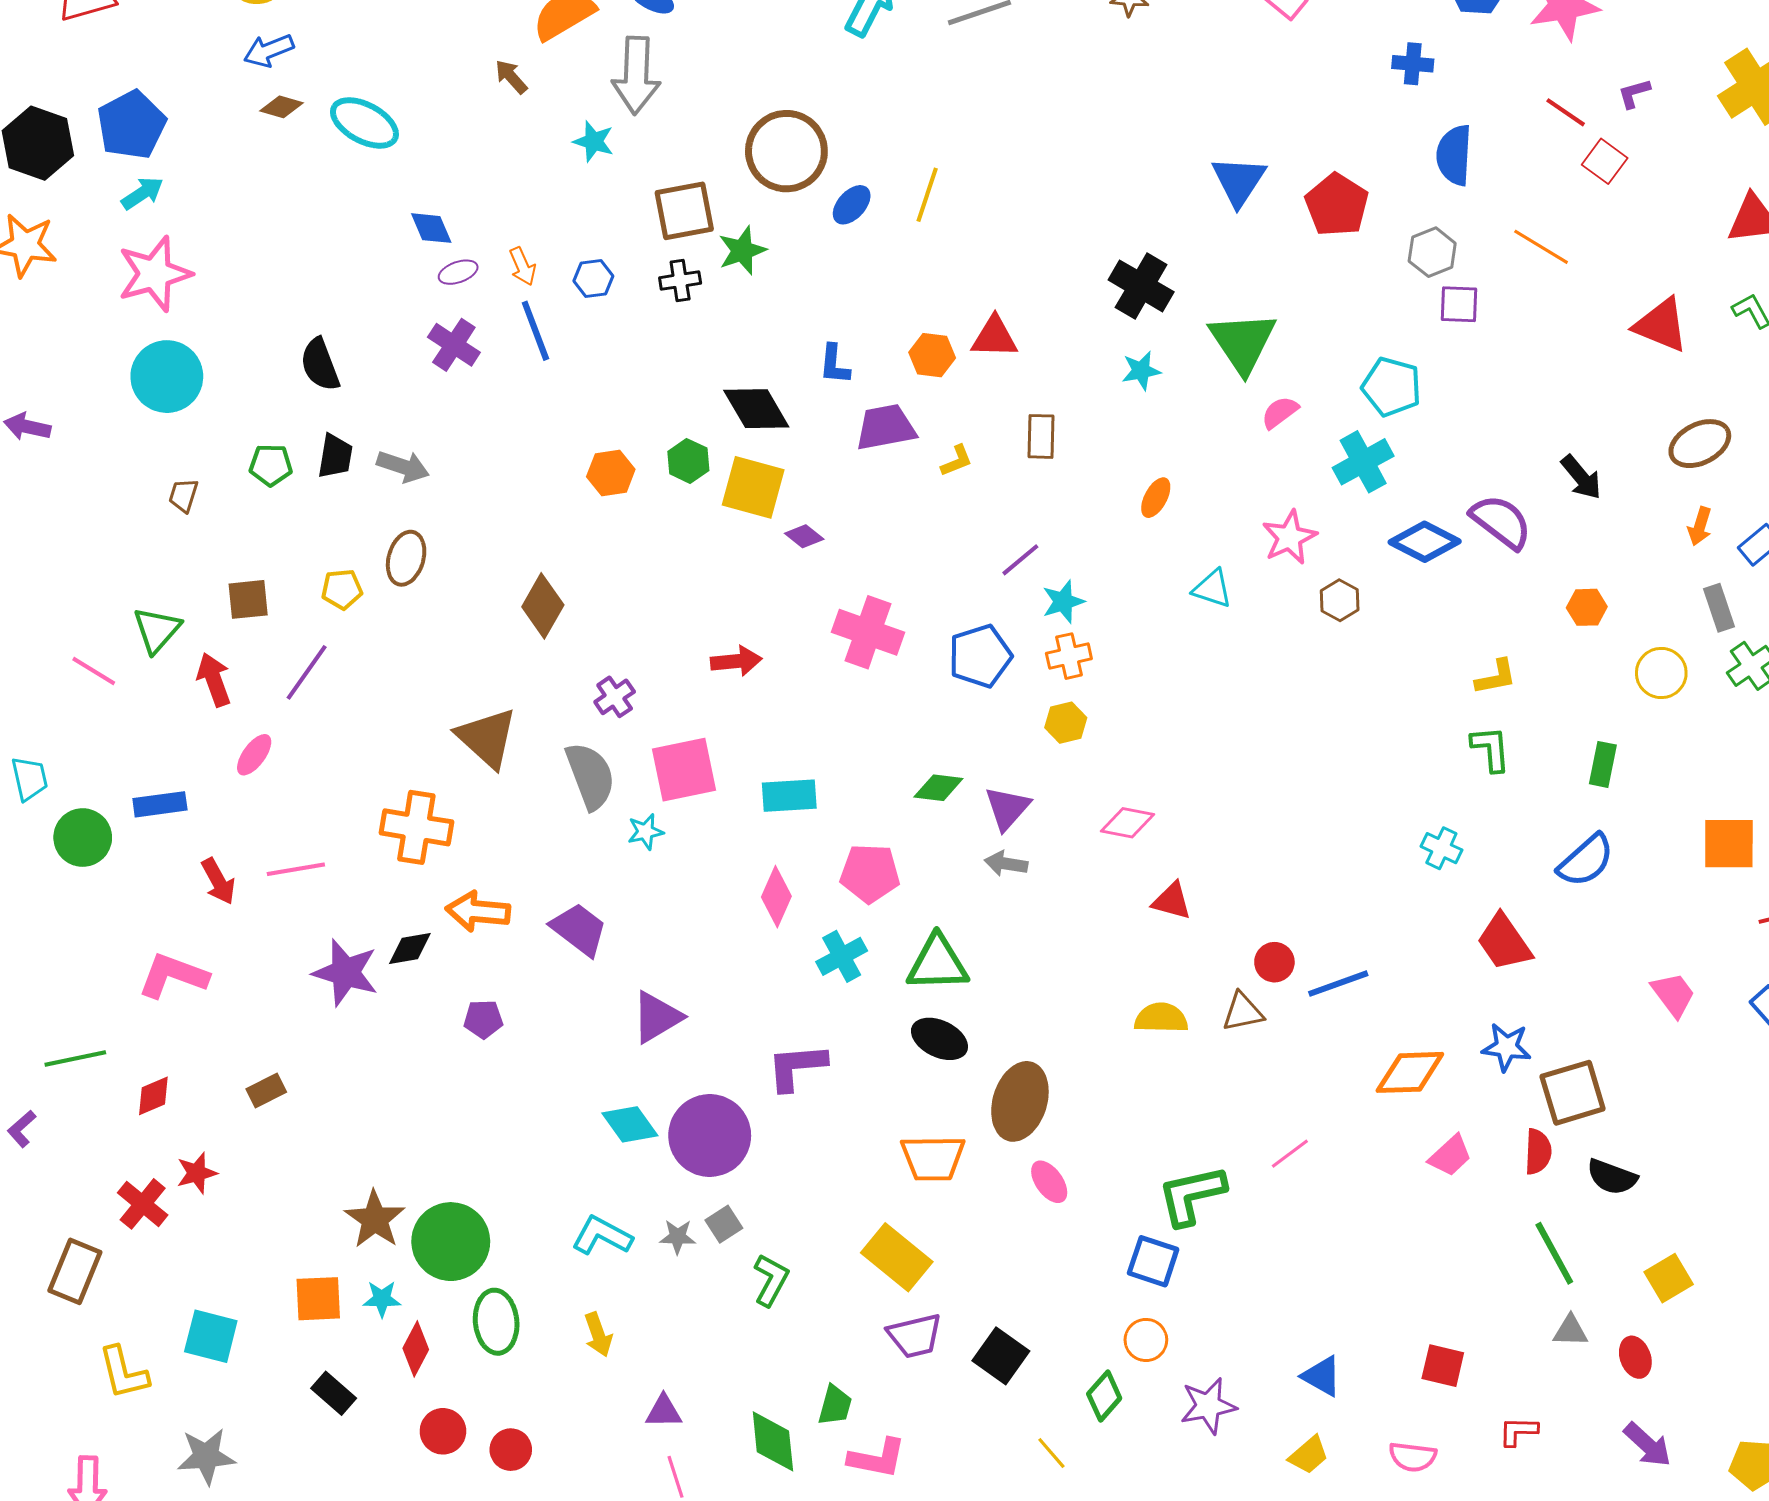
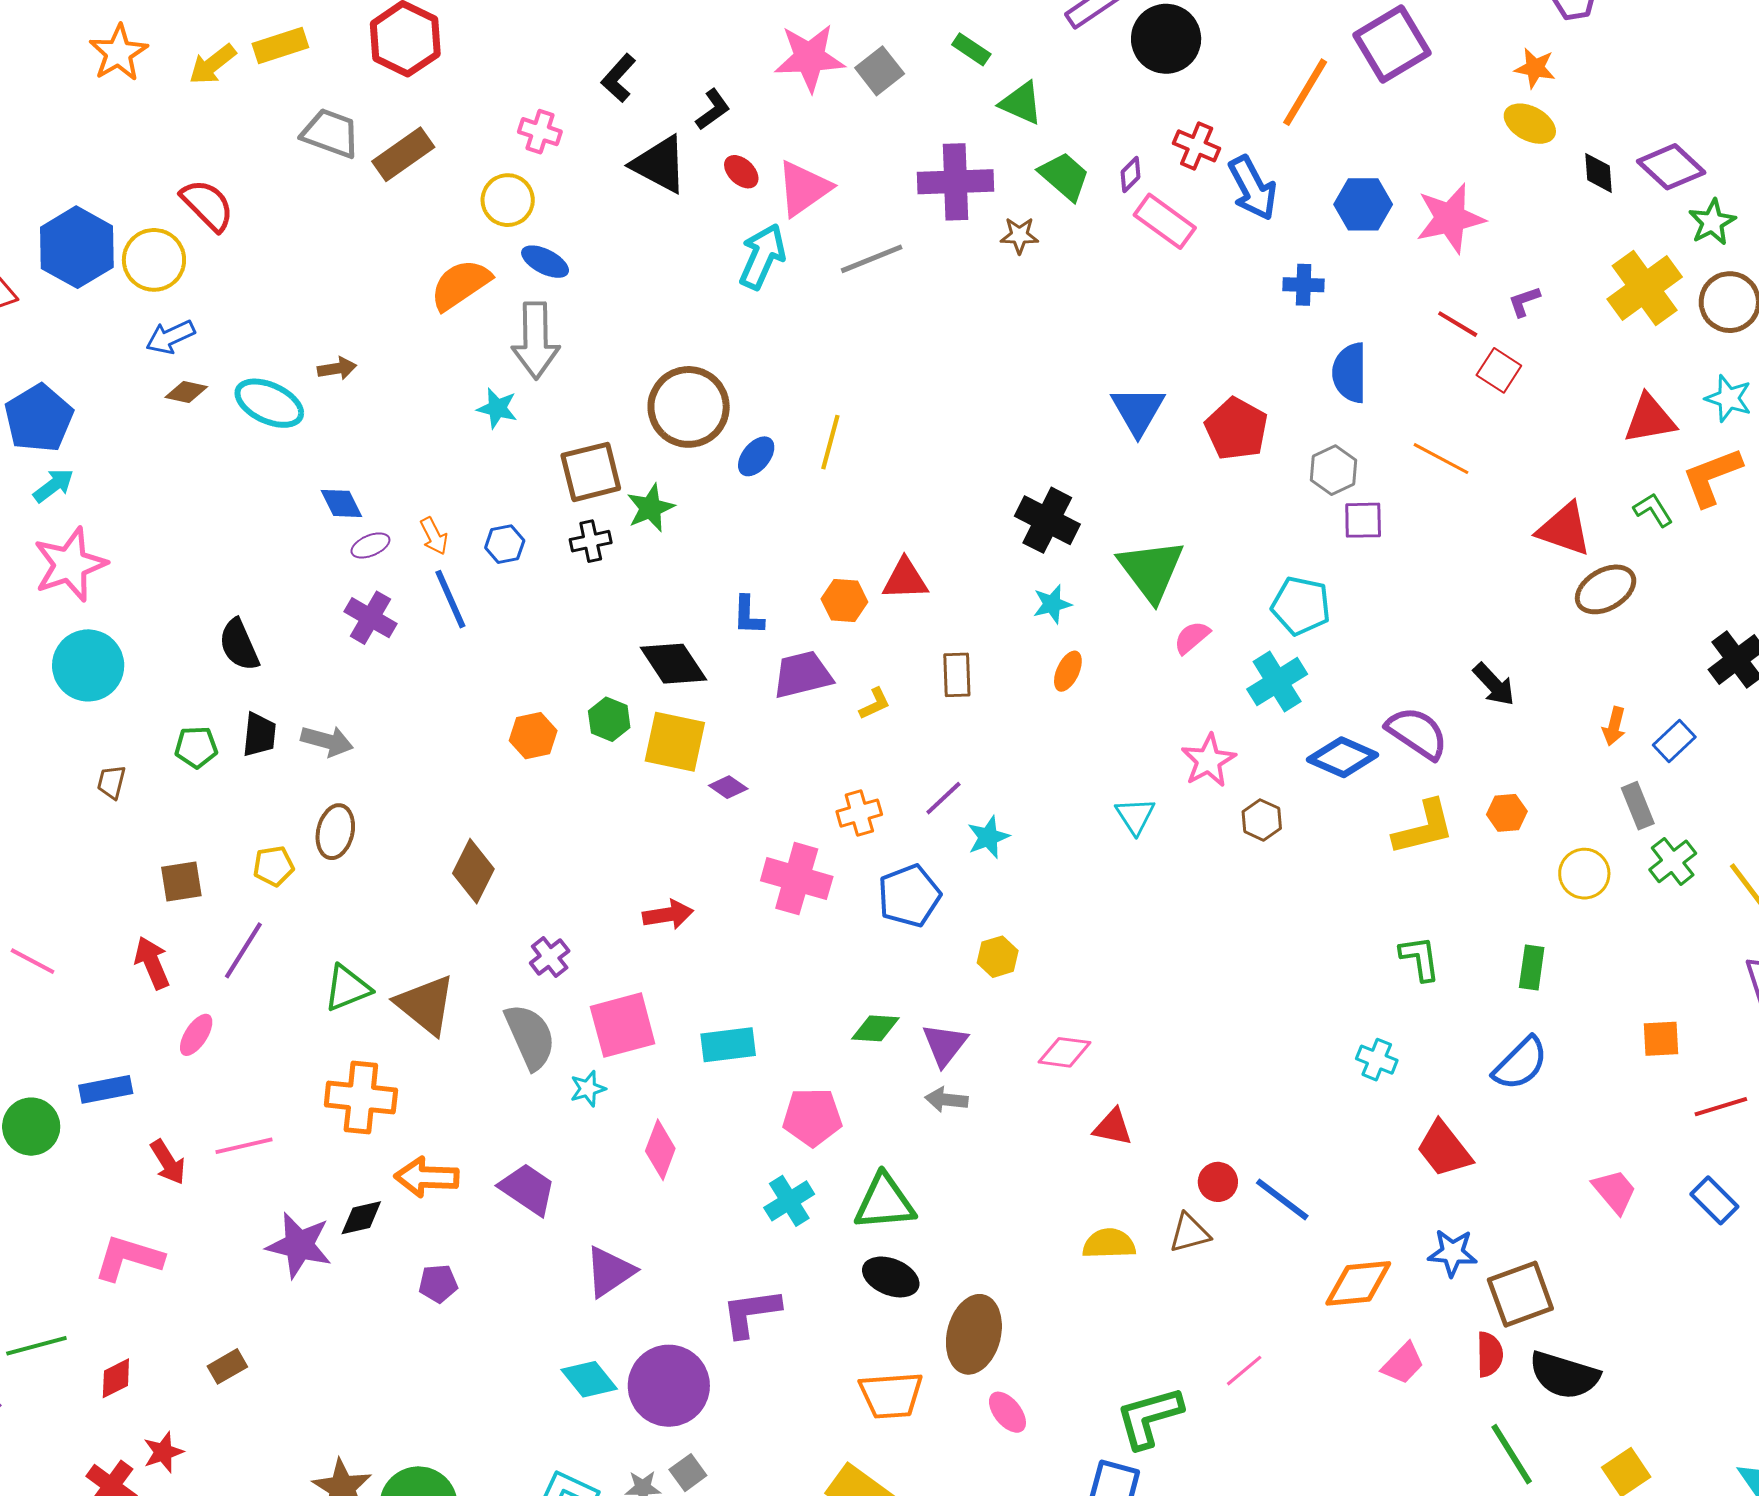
brown arrow: (511, 77) -> (337, 368), moved, turned 126
brown ellipse: (1700, 444) -> (1606, 589), moved
orange ellipse: (1156, 498) -> (1068, 671), moved
cyan triangle: (1212, 589) -> (1135, 816), turned 42
green triangle: (157, 630) -> (347, 988), moved, turned 30
orange cross: (1069, 656) -> (859, 813), moved
yellow L-shape: (1496, 677) -> (1424, 828), moved, size x1.5
orange square: (1729, 844) -> (1661, 1039), size x0.7
pink diamond: (776, 897) -> (660, 1150), moved
blue line: (1338, 984) -> (1282, 1199), turned 60
black semicircle: (1612, 1177) -> (1564, 1375), size x1.4

